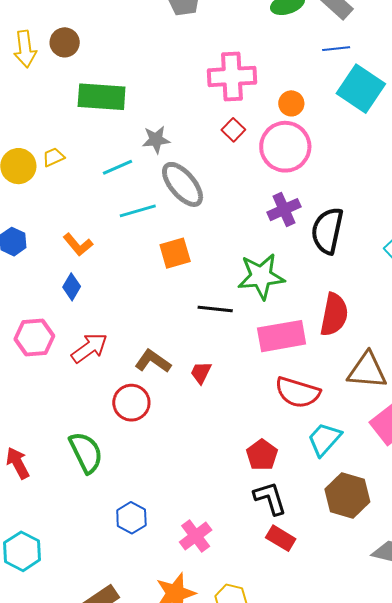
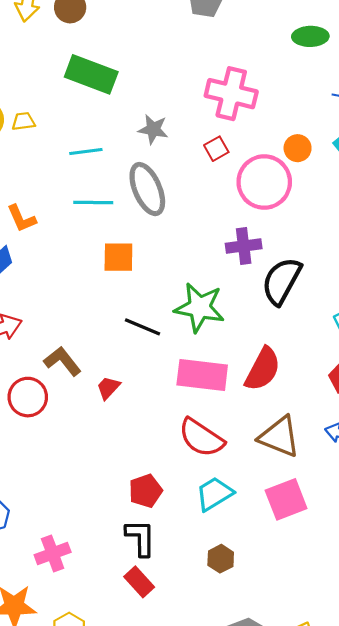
orange circle: (291, 103) -> (298, 148), moved
gray star: (156, 140) -> (153, 129), moved
brown hexagon: (347, 495) -> (221, 559), size x0.6

